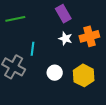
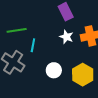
green line: (15, 19) -> (17, 30), moved

